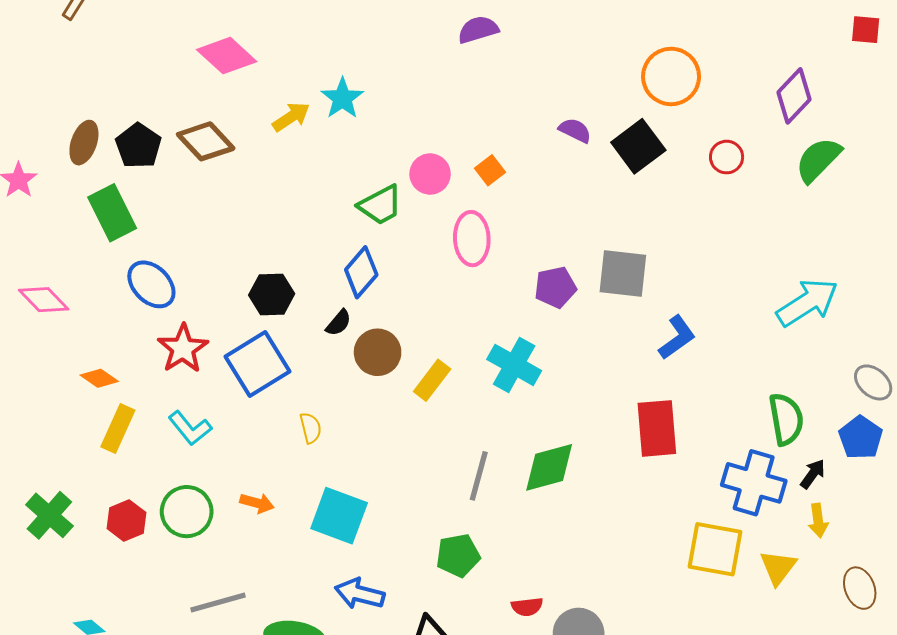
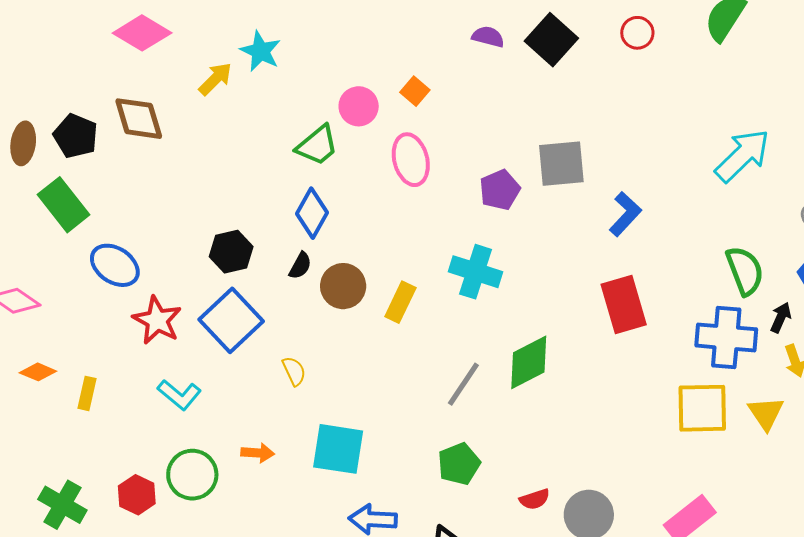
brown diamond: (206, 141) -> (139, 119), turned 38
orange diamond: (99, 378) -> (38, 372), moved
yellow rectangle: (118, 428) -> (87, 393), moved, size x0.7
gray line: (479, 476) -> (463, 384), turned 30

